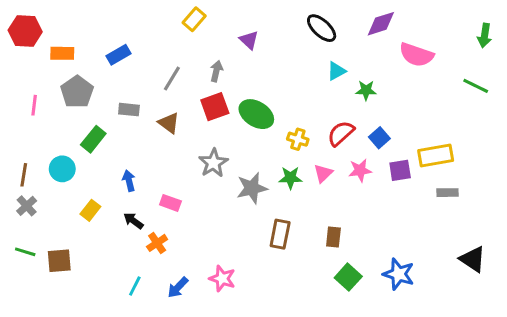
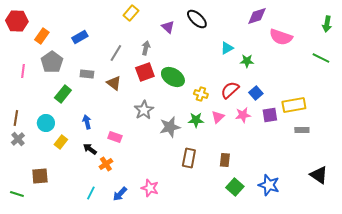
black ellipse: (322, 28) -> (197, 19), moved
orange rectangle: (62, 53) -> (42, 36), turned -56
cyan circle: (62, 169) -> (46, 123), moved
green line: (25, 252) -> (17, 194), moved

